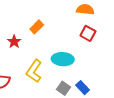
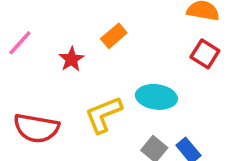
yellow L-shape: (34, 71) -> (103, 115), turned 30

